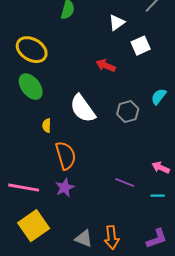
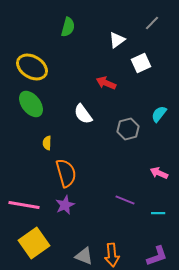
white semicircle: (83, 109) -> (83, 114), moved, size x0.7
pink arrow: (161, 168) -> (159, 173), moved

